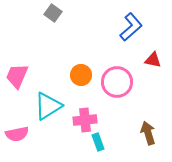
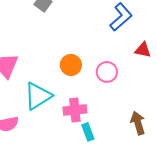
pink circle: (117, 82) -> (107, 72), size x0.7

